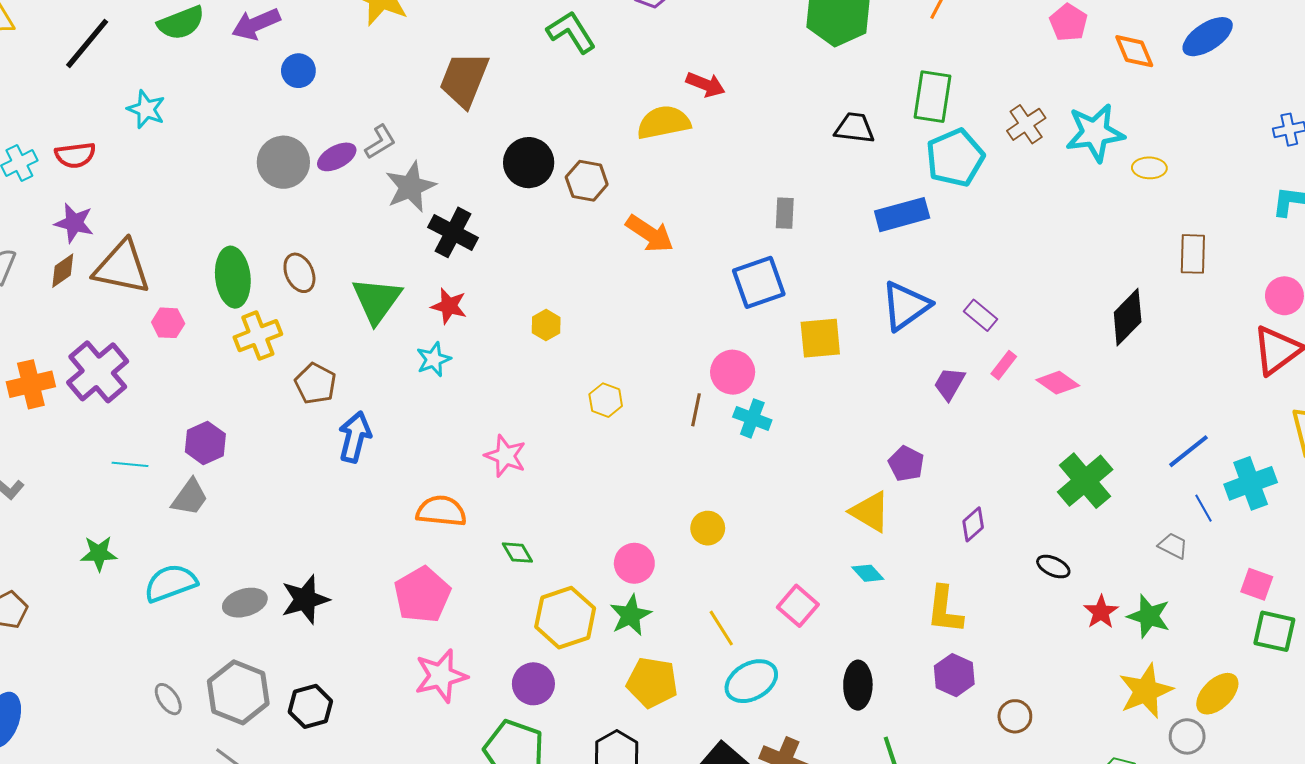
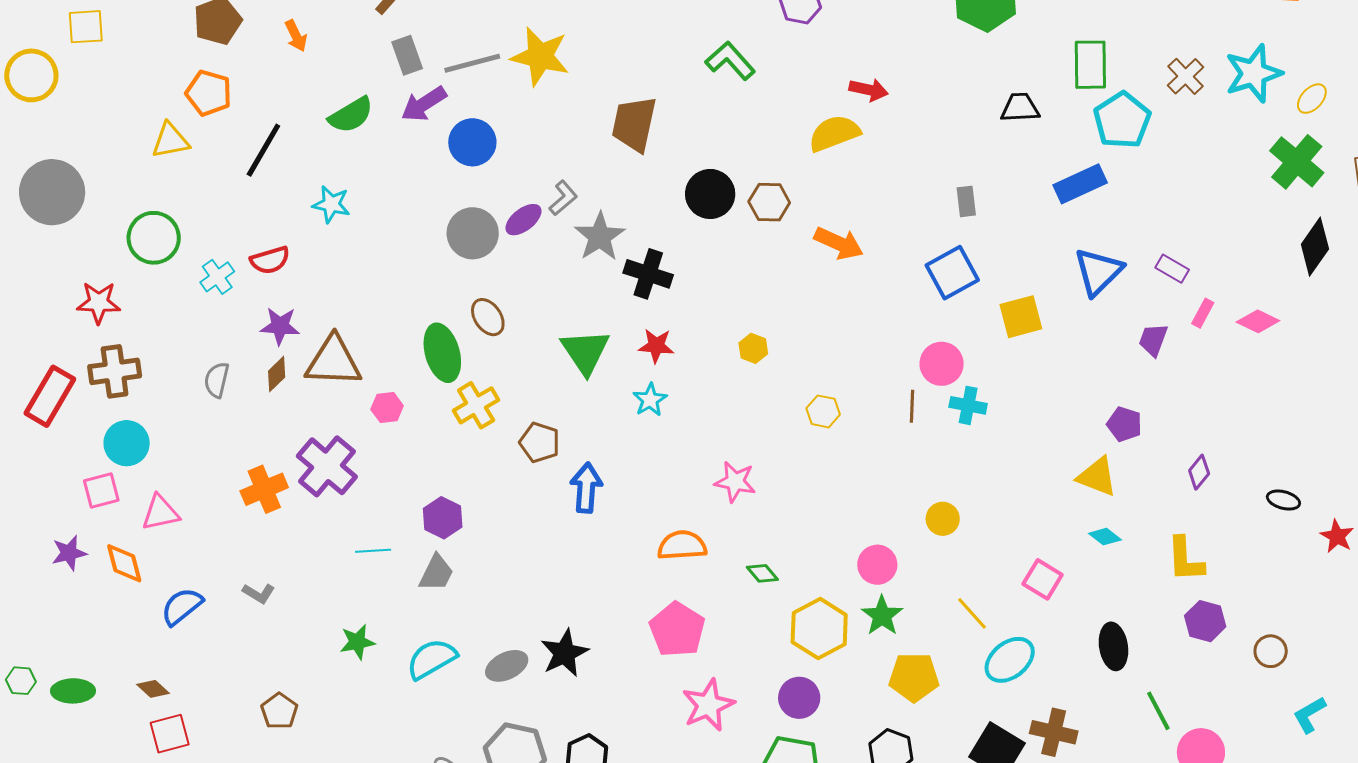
blue circle: (298, 71) -> (472, 142), size x1.4
yellow ellipse: (1149, 168) -> (1312, 99), turned -40
brown ellipse: (299, 273) -> (488, 317), moved
green cross: (1085, 481) -> (1297, 162), moved

